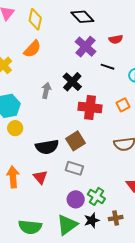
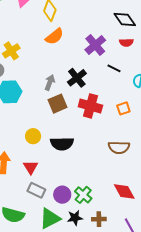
black diamond: (82, 17) -> (125, 19), moved
orange semicircle: (32, 49) -> (54, 36), moved
yellow circle: (15, 128) -> (33, 136), moved
brown square: (76, 141) -> (58, 104), moved
black semicircle: (47, 147) -> (62, 144), moved
gray rectangle: (74, 168) -> (36, 190), moved

